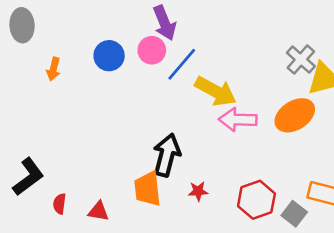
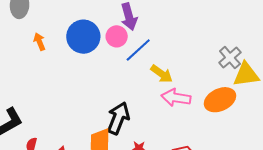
blue circle: (109, 56) -> (83, 37), size x1.4
orange arrow: (53, 69) -> (39, 42), turned 138
yellow arrow: (216, 91) -> (162, 74), size x0.7

